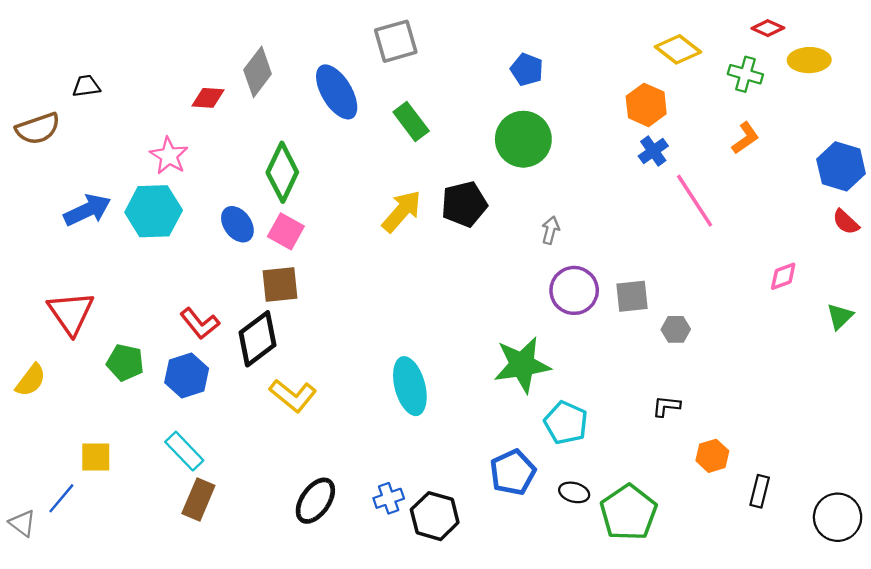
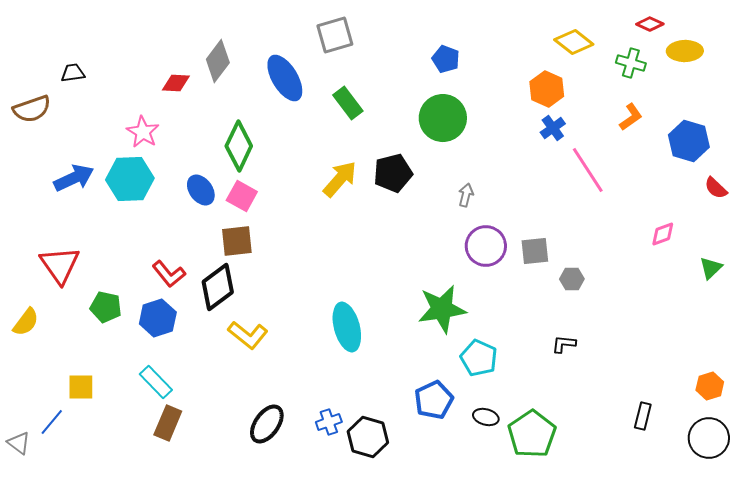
blue hexagon: (841, 166) -> (689, 141), moved
orange hexagon: (712, 456) -> (710, 386), moved

